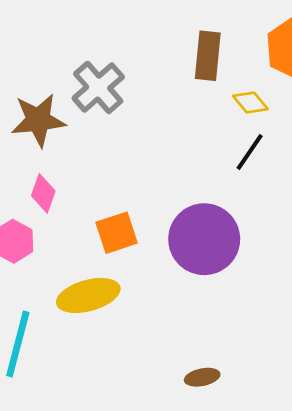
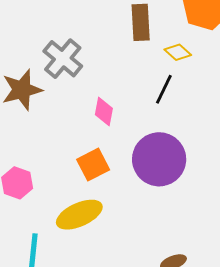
black line: (250, 152) -> (164, 89), moved
pink diamond: (43, 193) -> (104, 112), moved

